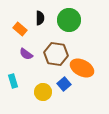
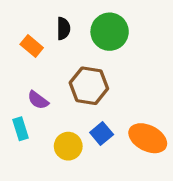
purple semicircle: (26, 54) -> (38, 100), moved
orange ellipse: (82, 68) -> (148, 138), moved

